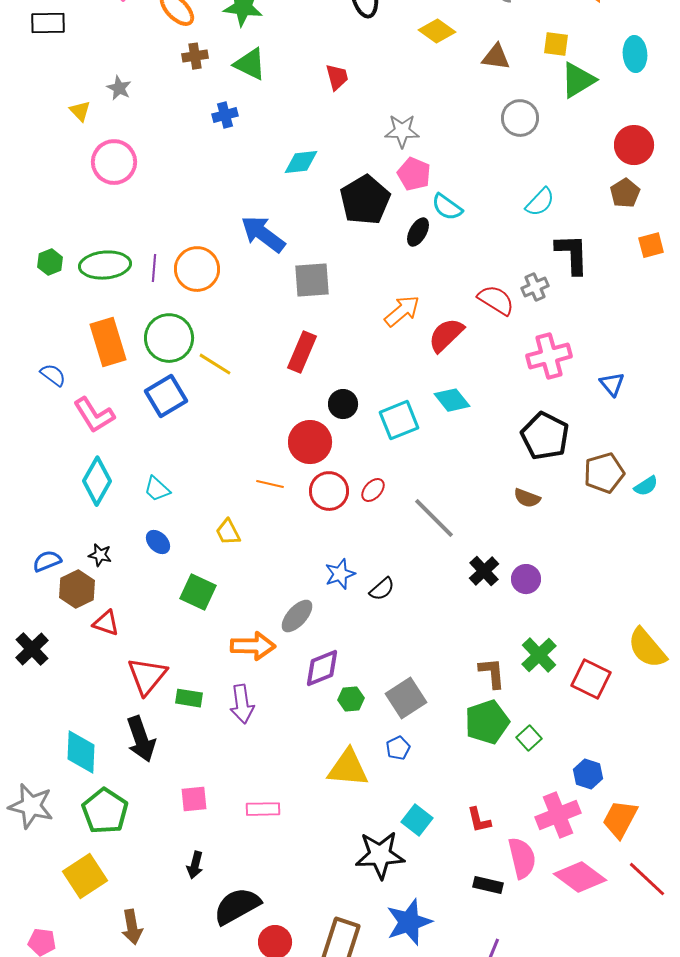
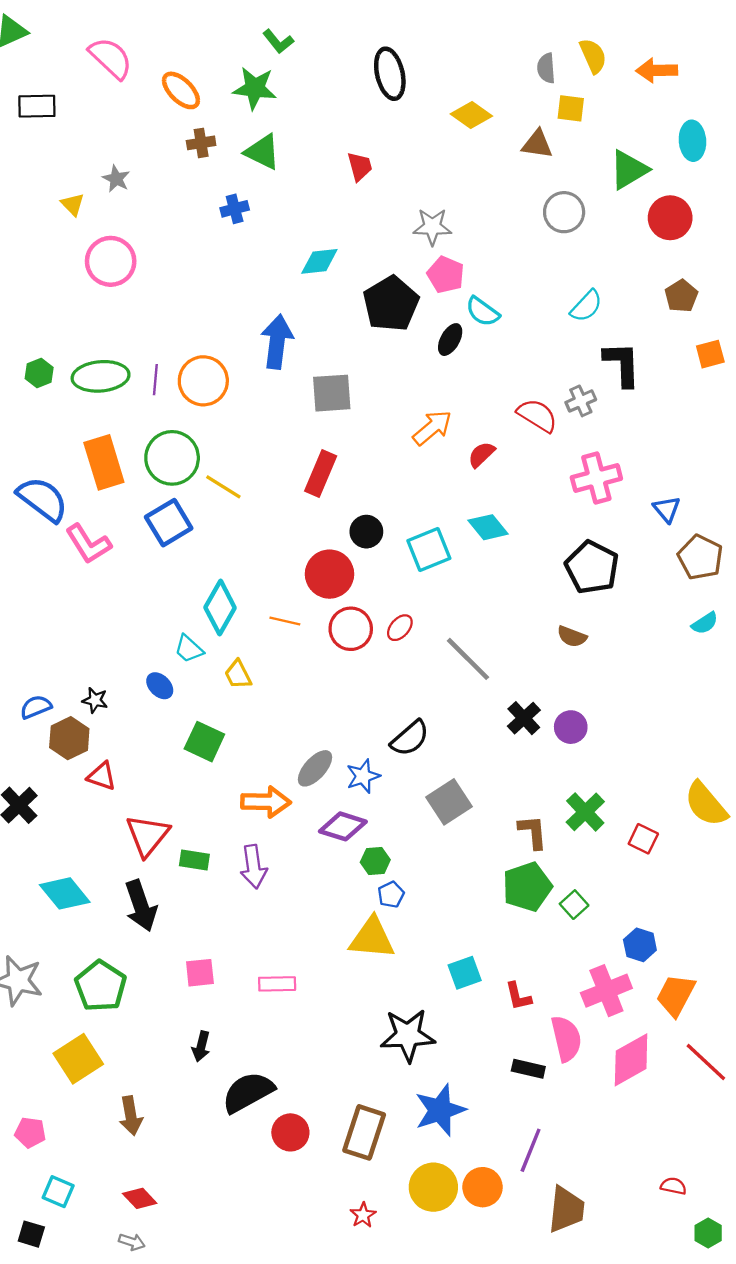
yellow square: (556, 44) -> (571, 108), moved
red circle: (634, 145) -> (670, 218), moved
blue arrow: (263, 234) -> (277, 342), turned 60
red semicircle: (446, 335) -> (481, 455), size x0.7
blue semicircle: (53, 375) -> (42, 499), size x1.8
brown pentagon: (604, 473) -> (700, 557), moved, turned -30
cyan diamond: (97, 481) -> (220, 608), moved
cyan trapezoid: (157, 489) -> (189, 649), moved
blue star: (340, 574) -> (363, 776), moved
black semicircle: (382, 589) -> (410, 738), size x1.4
purple diamond: (322, 668) -> (343, 826), turned 39
red square: (591, 679) -> (643, 839), size x0.7
gray square: (406, 698) -> (449, 802), moved
blue pentagon: (398, 748) -> (391, 895), moved
cyan diamond: (81, 752) -> (65, 893), moved, turned -42
cyan square: (417, 820) -> (465, 973), moved, turned 32
pink diamond: (580, 877) -> (631, 1060), turned -66

